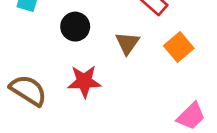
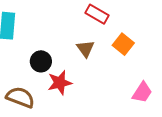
black circle: (75, 27) -> (41, 61), moved

